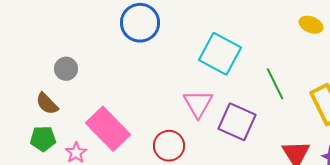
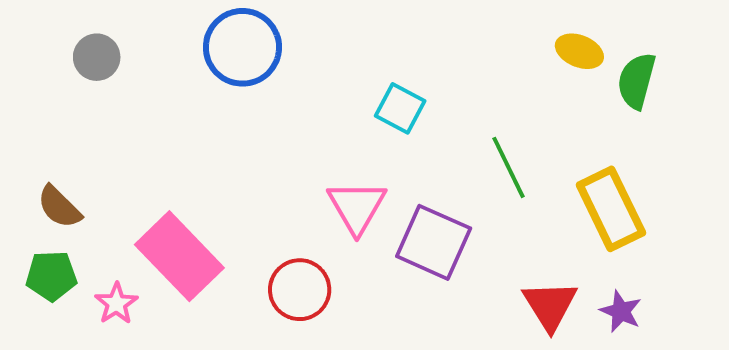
cyan square: (220, 54) -> (400, 108), size x0.6
gray circle: (66, 69) -> (97, 57), moved

